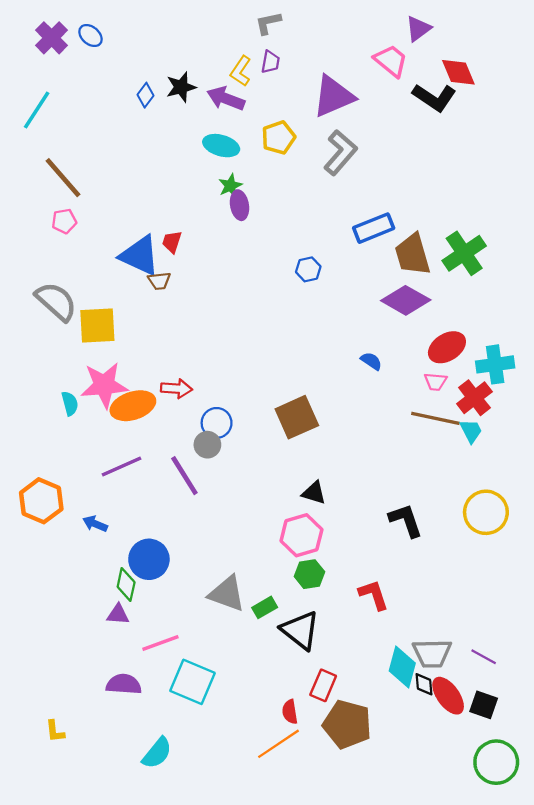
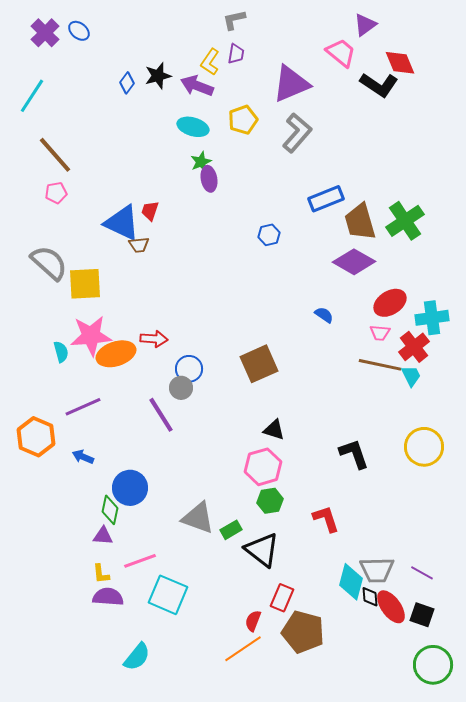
purple line: (121, 466) -> (83, 407), moved
red semicircle: (290, 712) -> (253, 621), turned 30
yellow L-shape: (55, 731) -> (101, 574), moved

